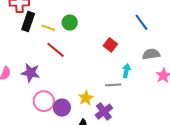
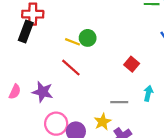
black rectangle: (28, 22) -> (26, 32), moved
yellow line: (48, 28) -> (73, 42), moved
gray line: (113, 85) -> (119, 102), moved

